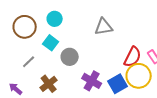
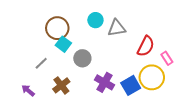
cyan circle: (55, 19) -> (95, 20), moved
brown circle: (25, 27) -> (57, 28), moved
red semicircle: (133, 57) -> (146, 46), moved

